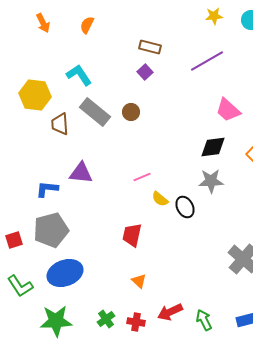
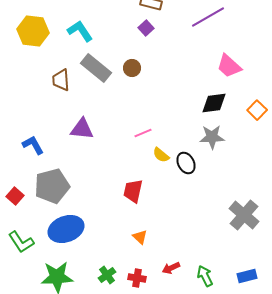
yellow hexagon: (35, 95) -> (33, 31), moved
blue L-shape: (47, 189) -> (33, 145), moved, turned 55
red square: (14, 240) -> (15, 196), turned -30
red arrow: (170, 312) -> (171, 268), size x0.7

